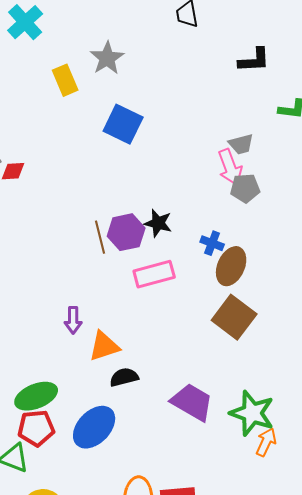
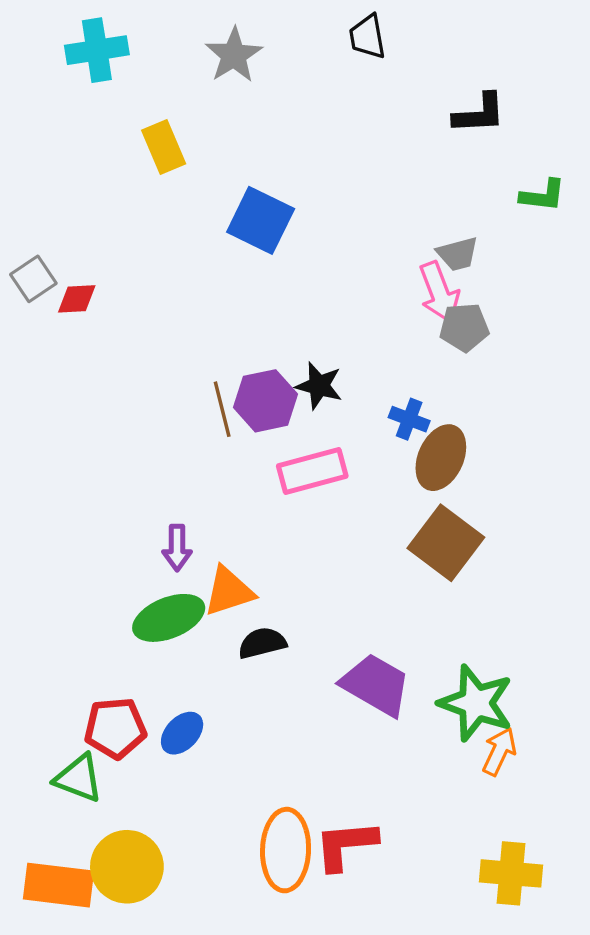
cyan cross: (25, 22) -> (97, 50), turned 33
gray star: (107, 58) -> (234, 55), moved
green ellipse: (36, 396) -> (169, 618), moved
blue ellipse: (94, 427) -> (182, 733), moved, size x0.6

